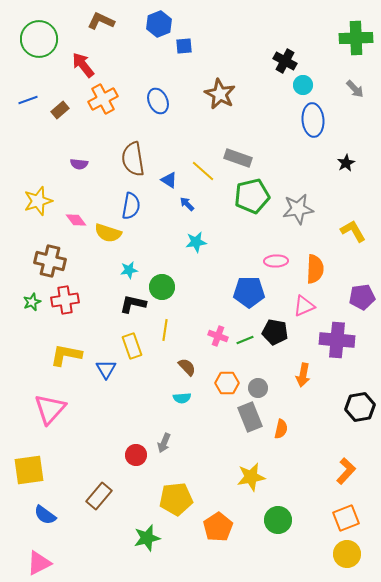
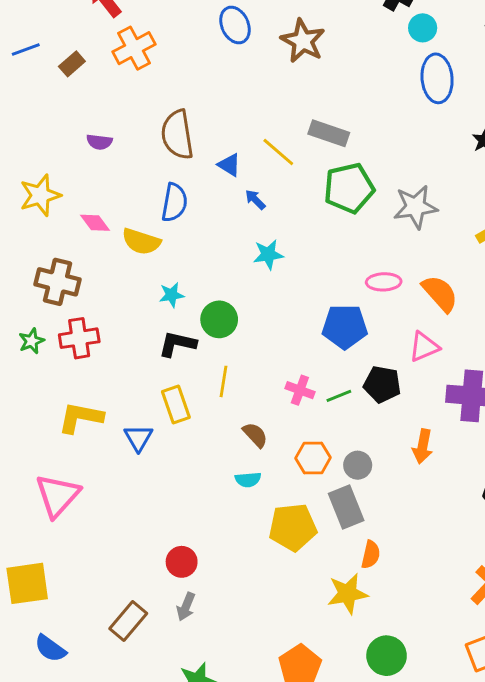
blue ellipse: (158, 101) -> (235, 25), moved
orange semicircle: (315, 269) -> (440, 293), turned -44
orange semicircle: (281, 429) -> (371, 555), moved
gray arrow: (164, 443) -> (186, 607), moved
yellow pentagon: (176, 499) -> (293, 527), moved

